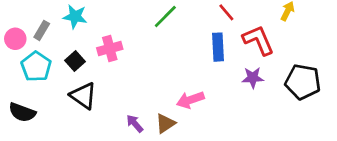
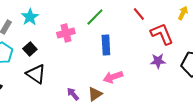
cyan star: (75, 17) -> (30, 17), turned 30
blue rectangle: (218, 47) -> (106, 45), moved
pink cross: (110, 48) -> (66, 33), moved

